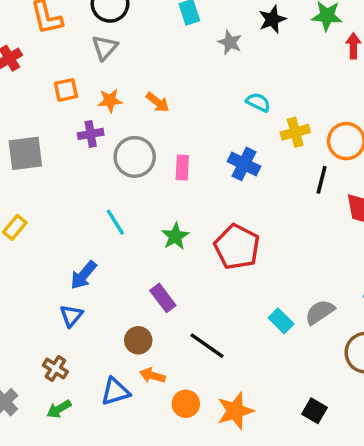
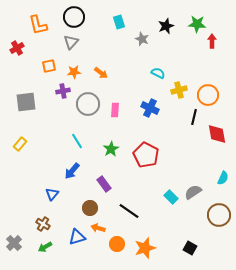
blue arrow: (84, 275) -> (72, 171), moved

